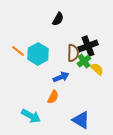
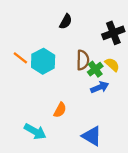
black cross: (88, 46) -> (113, 33), moved
yellow semicircle: (97, 69) -> (112, 65), moved
blue arrow: (61, 77) -> (100, 87), moved

